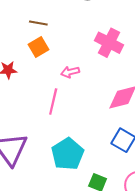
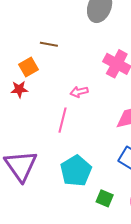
orange square: (38, 47) -> (29, 67), moved

